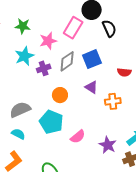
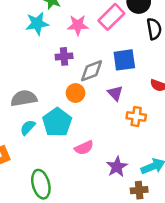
cyan star: (24, 56) -> (37, 24), moved
gray diamond: (67, 61) -> (92, 71), moved
cyan semicircle: (18, 134) -> (28, 127), moved, turned -88

